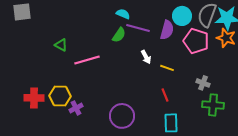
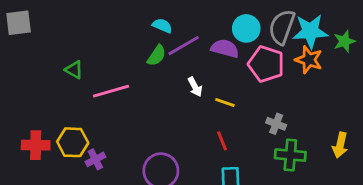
purple line: (138, 28) -> (184, 46), turned -45
purple semicircle: (167, 30) -> (225, 48), turned -90

